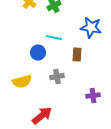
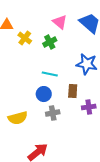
blue circle: (38, 53) -> (44, 94), moved
purple cross: (93, 96) -> (89, 107), moved

